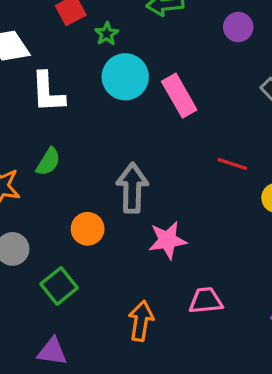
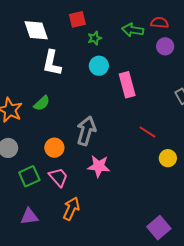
purple circle: (238, 27) -> (165, 46), moved
cyan circle: (125, 77) -> (99, 66), size x0.7
pink trapezoid: (206, 301) -> (58, 177), moved, turned 40
purple triangle: (52, 352) -> (29, 216), moved, turned -30

